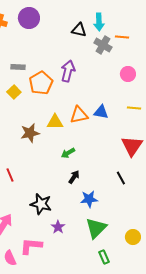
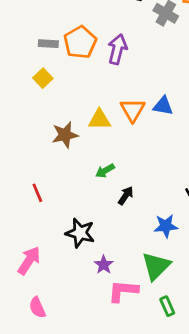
orange pentagon: (41, 83) -> (80, 42), moved
orange triangle: (79, 115) -> (133, 110), turned -48
green arrow: (68, 153) -> (105, 171), moved
blue star: (89, 199) -> (166, 226), moved
pink L-shape: (31, 246) -> (123, 291), moved

